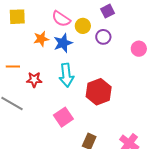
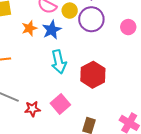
purple circle: (103, 37) -> (91, 19), size x1.6
red star: (34, 80) -> (32, 109), moved

